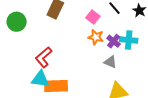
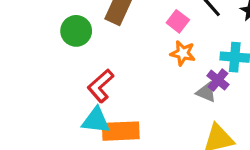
green circle: (17, 22) -> (76, 31), moved
purple cross: (114, 41) -> (218, 80), moved

